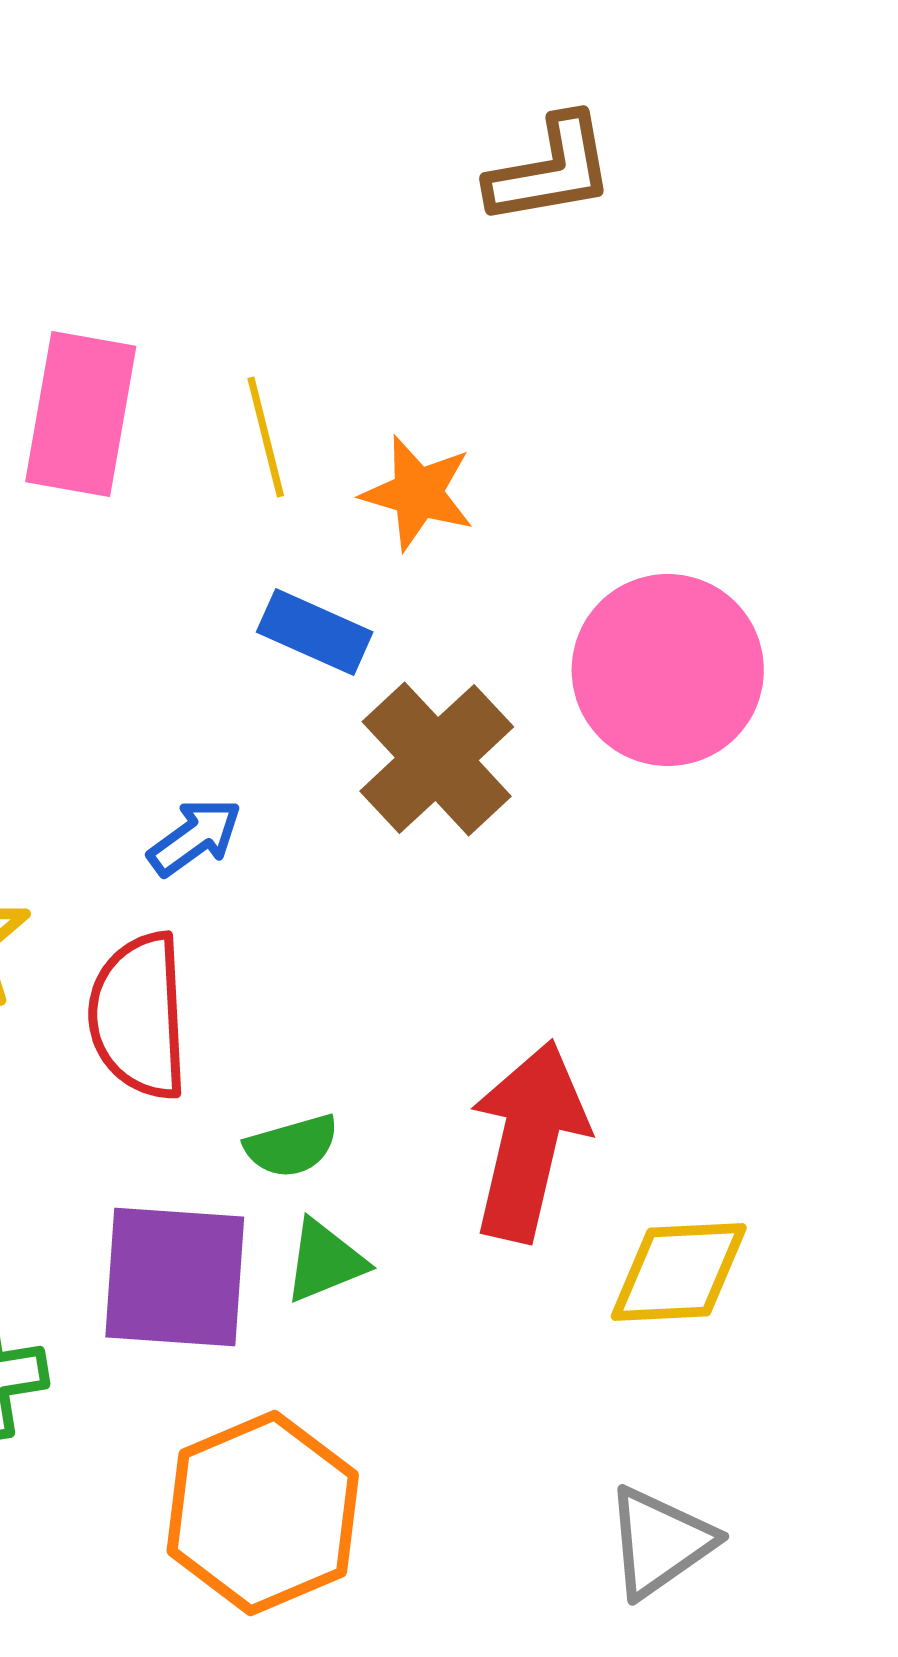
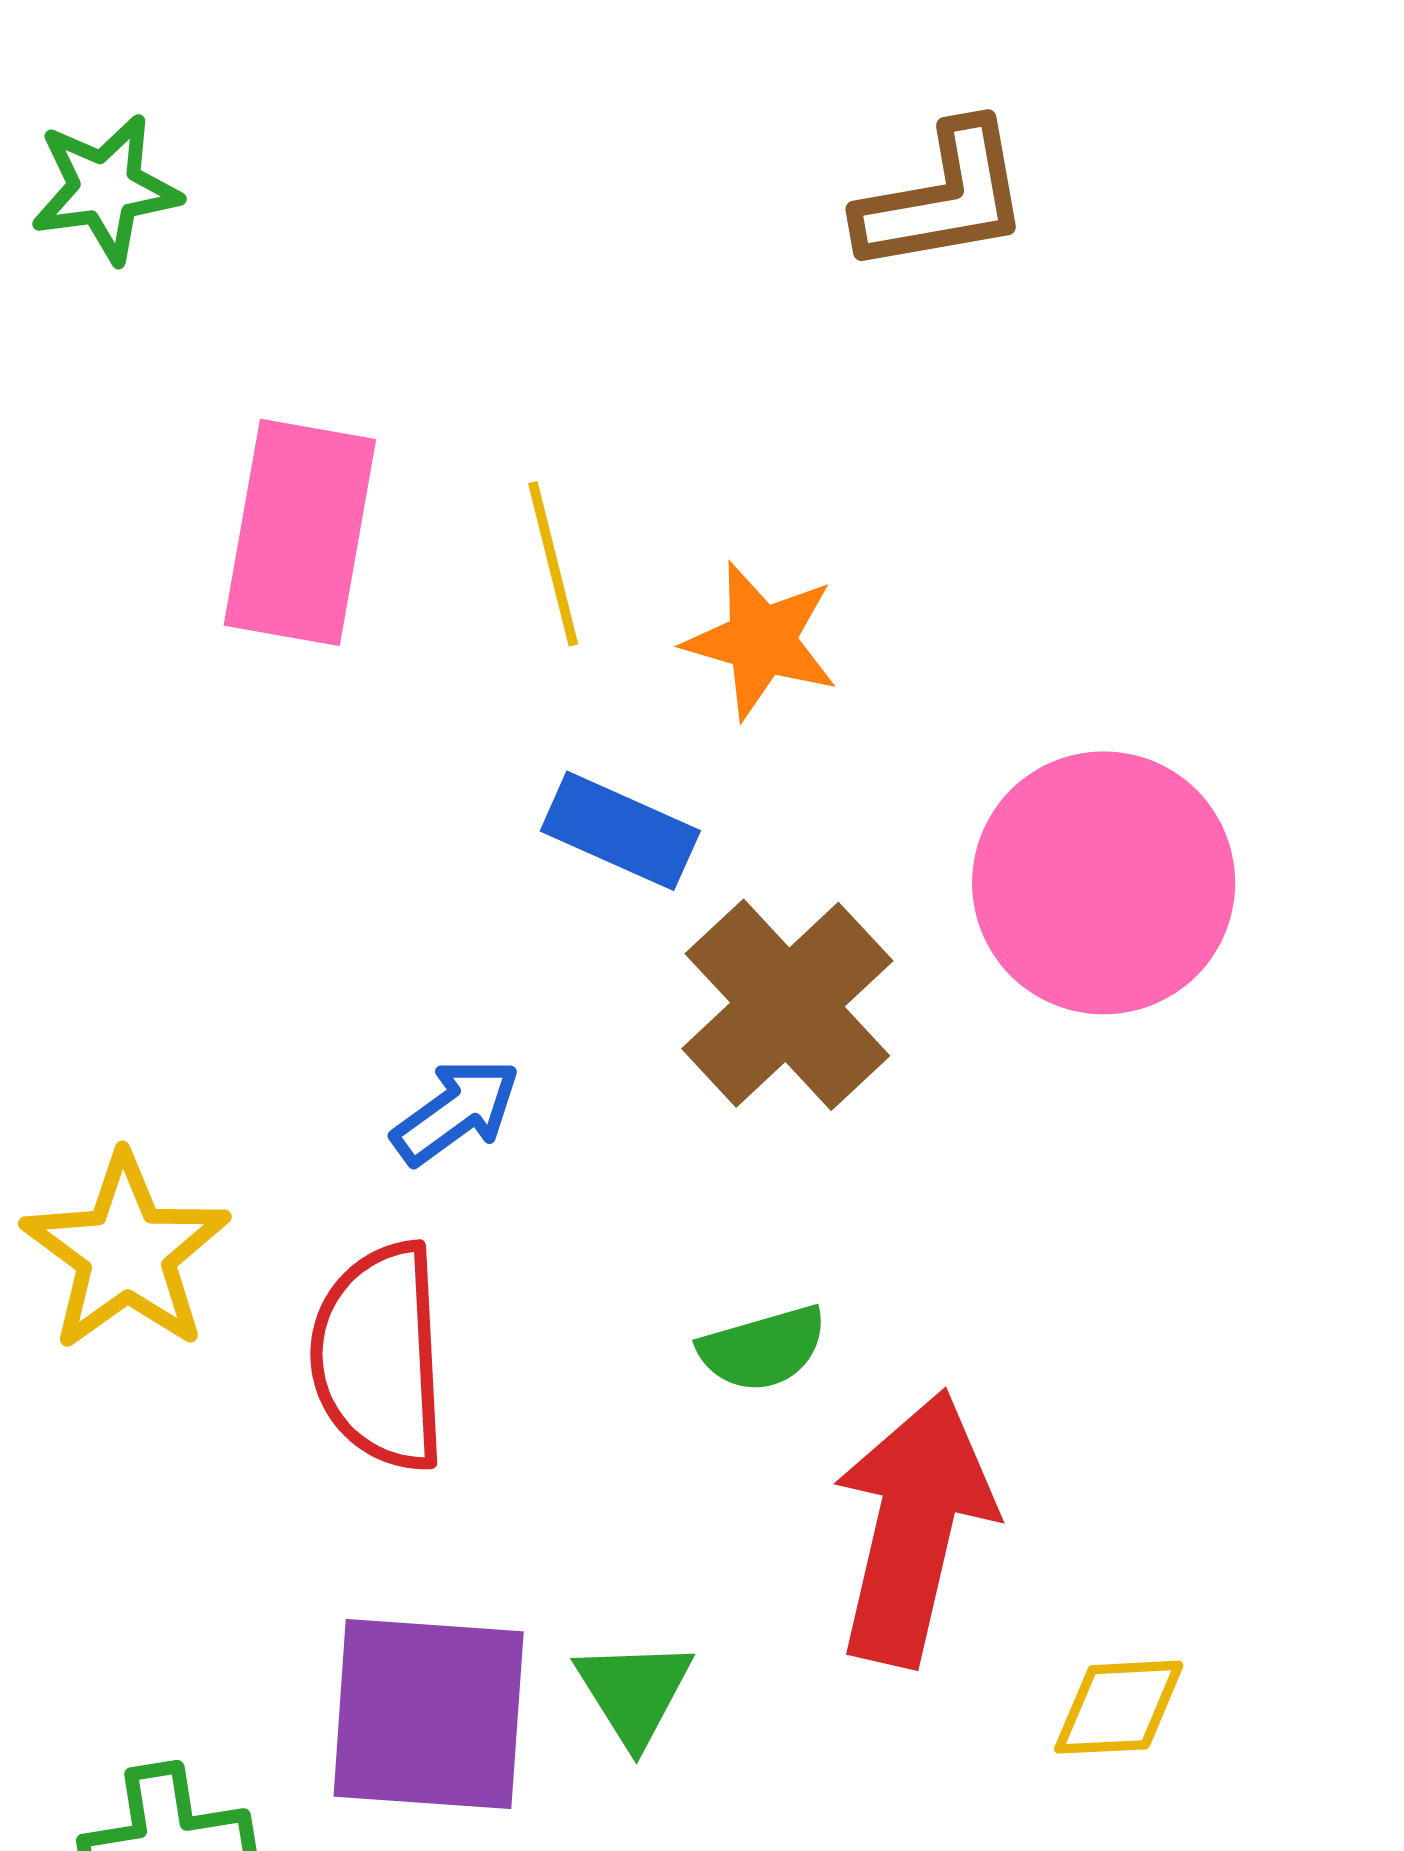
green semicircle: (292, 1146) -> (763, 1348), moved
green triangle: (325, 1261) -> (634, 1692), turned -40
yellow diamond: (679, 1272) -> (1119, 1707), size x0.7

